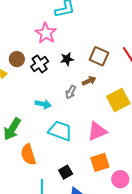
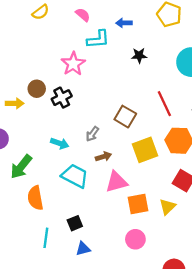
brown square: (99, 56) -> (125, 117), moved
black star: (67, 59) -> (139, 56), moved
brown arrow: (89, 81) -> (103, 157), moved
orange square: (100, 162) -> (138, 204), moved

